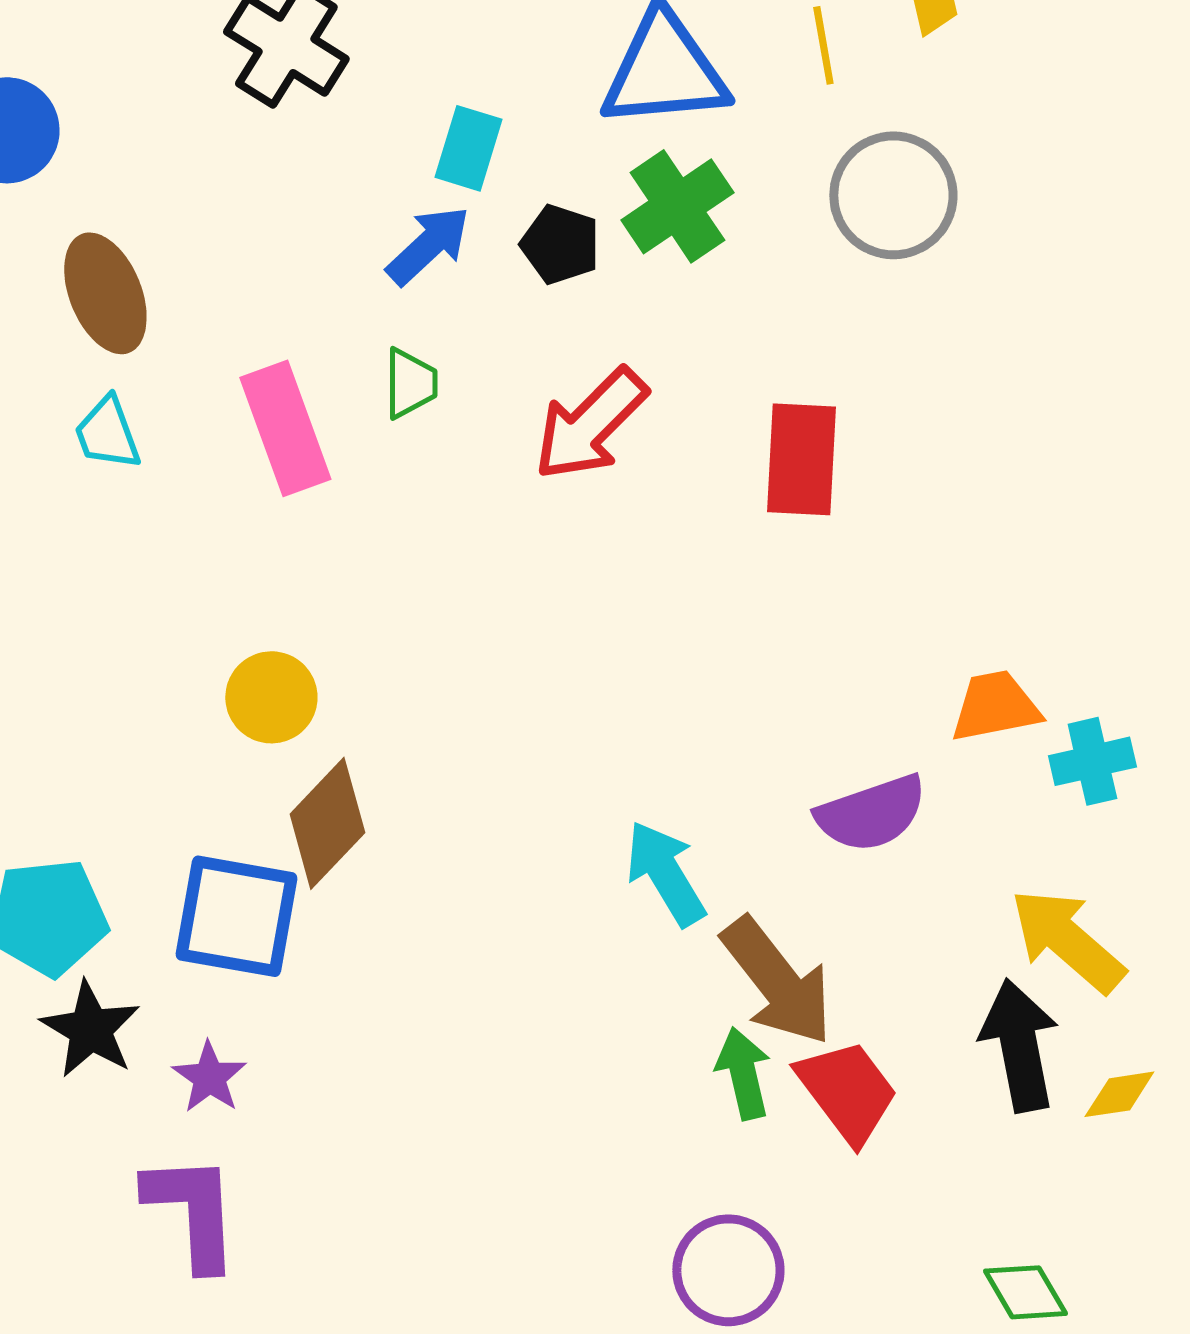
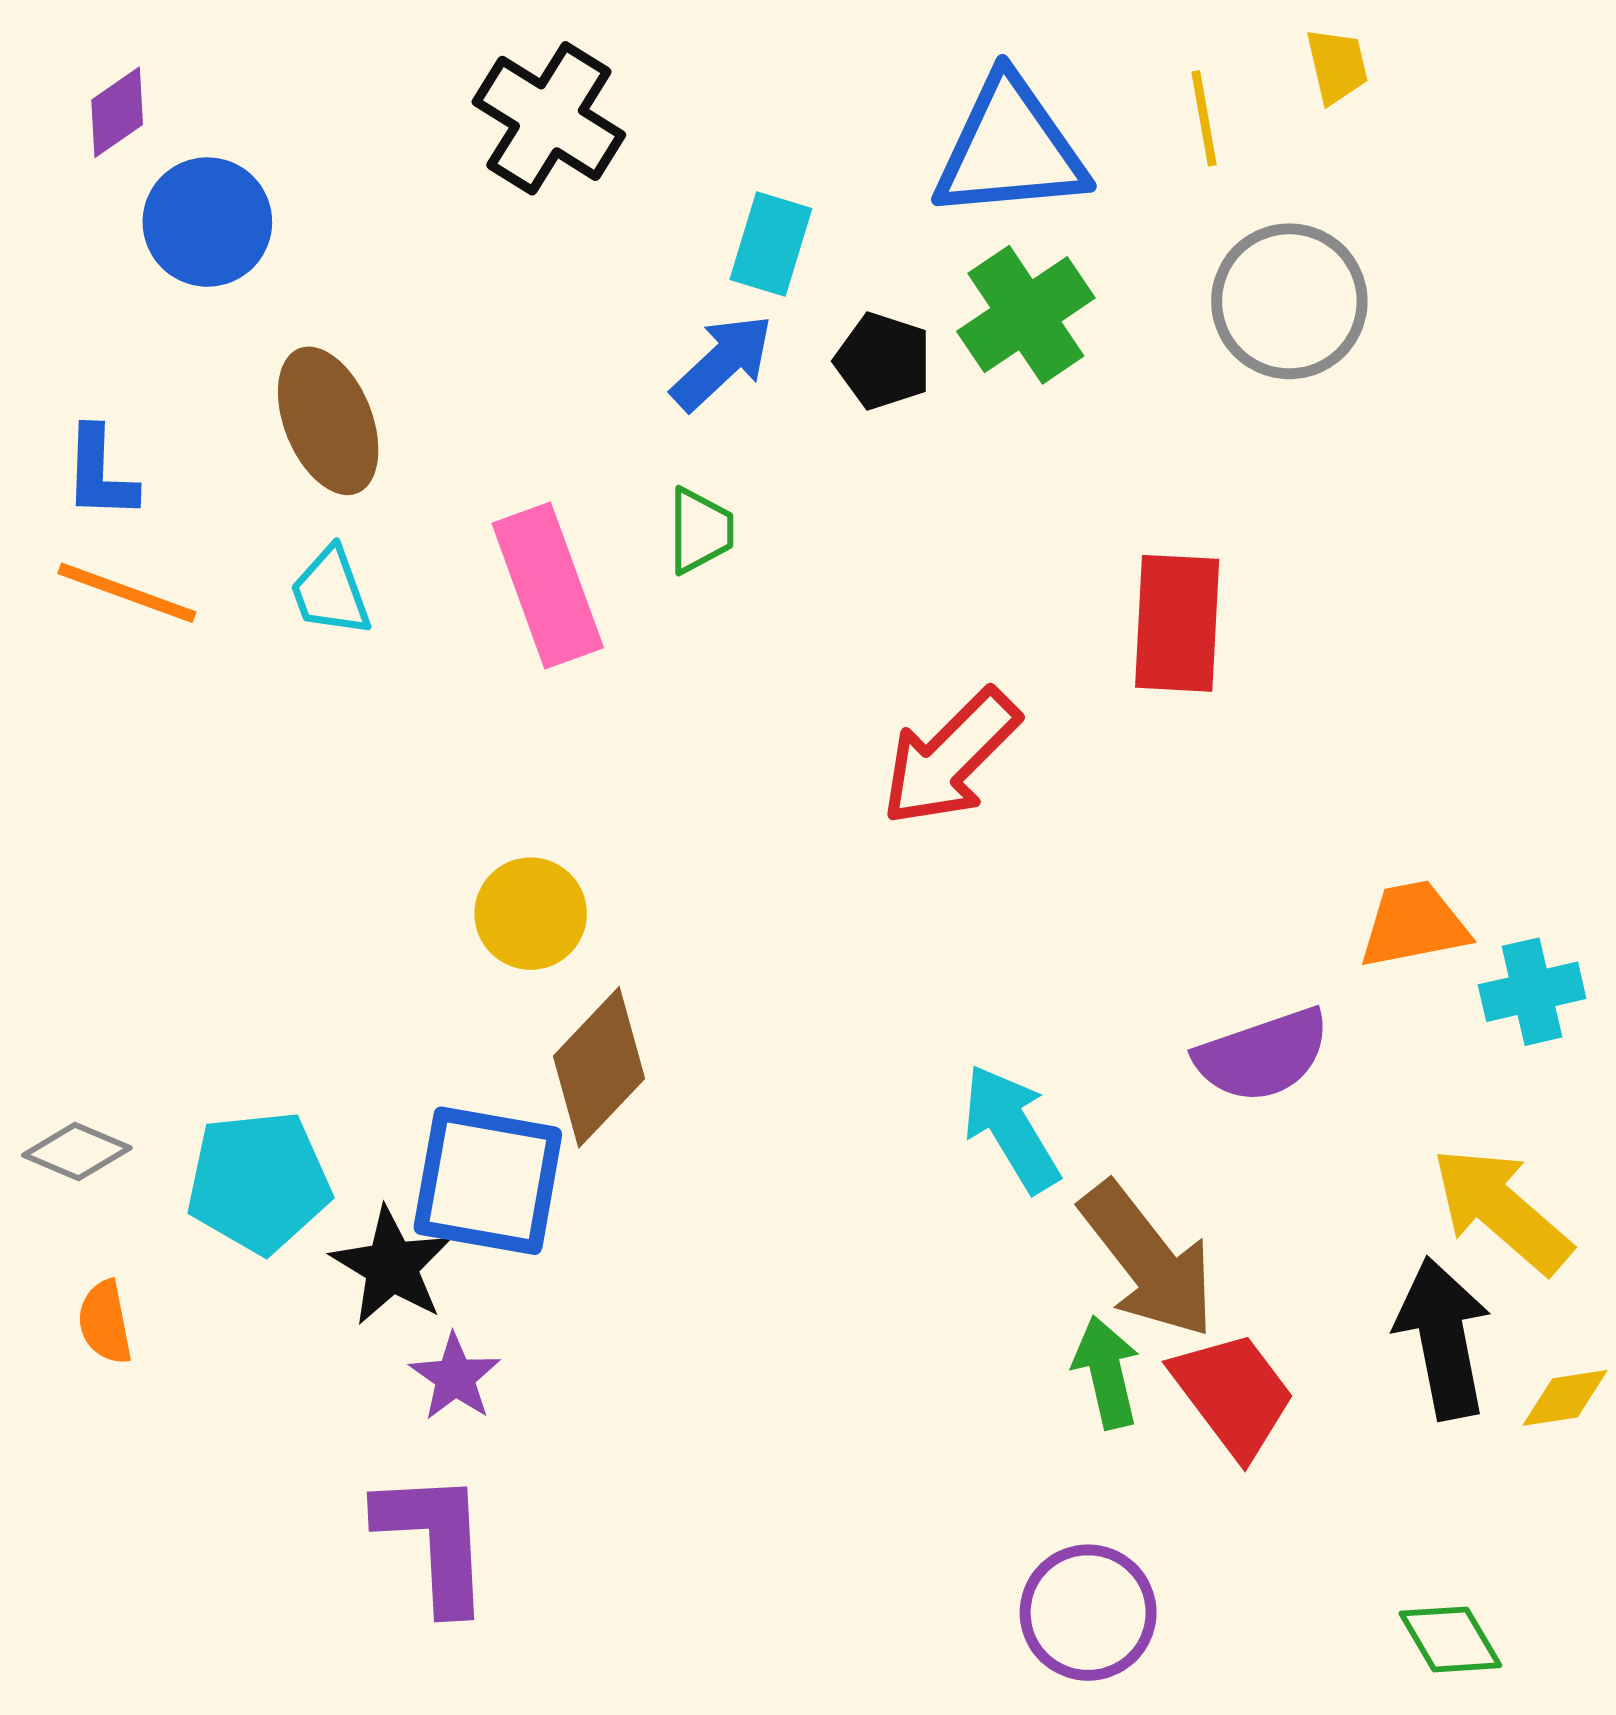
red arrow: (590, 424) -> (950, 758), moved
black star: (90, 1029) -> (392, 1266), moved

